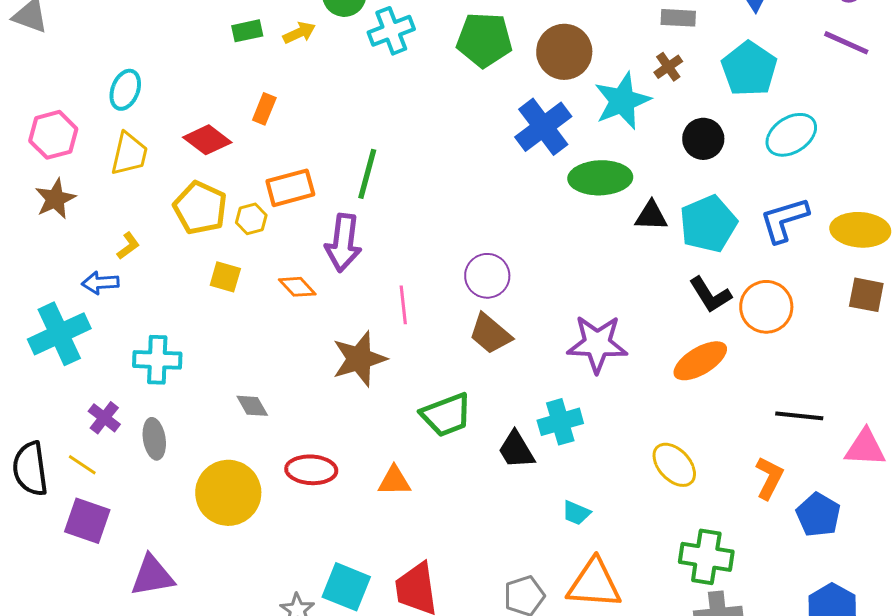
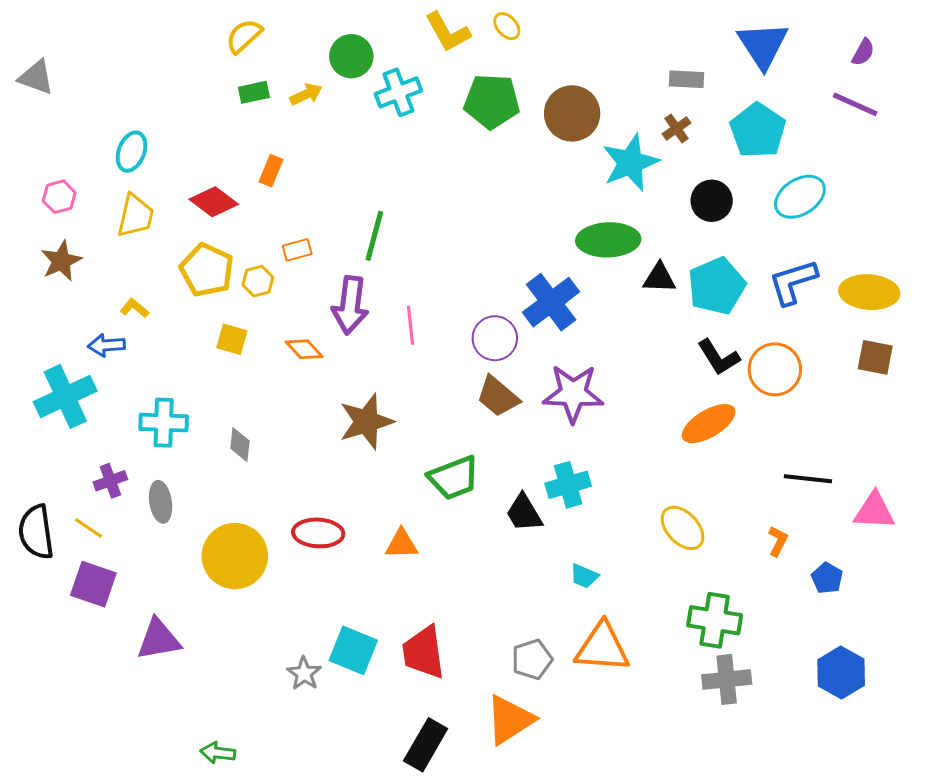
blue cross: (543, 127) -> (551, 302), moved
pink hexagon: (53, 135) -> (59, 197), size x0.7
orange rectangle: (290, 188) -> (297, 250), size x0.6
yellow L-shape: (128, 246) -> (134, 308), turned -104
pink line: (403, 305) -> (411, 325), moved
purple star: (597, 344) -> (573, 393), moved
gray diamond: (252, 406) -> (240, 445), moved, turned 36
purple cross: (104, 418) -> (110, 481), turned 32
orange L-shape: (769, 478) -> (778, 541), size x0.7
blue pentagon: (818, 515) -> (827, 578), size x0.7

